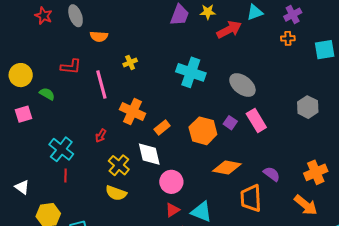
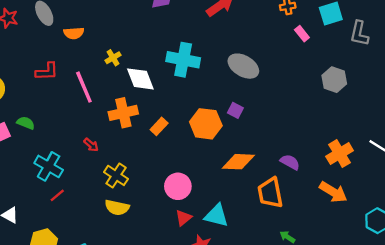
green semicircle: (47, 94) -> (26, 123), moved
gray hexagon: (308, 107) -> (334, 80), moved
orange cross: (133, 112) -> (123, 113), turned -30
pink rectangle: (256, 120) -> (302, 34), moved, size x0.6
red arrow: (101, 136) -> (91, 145), turned -72
white diamond: (149, 154) -> (140, 79), moved
red line: (66, 175) -> (57, 195), turned 56

